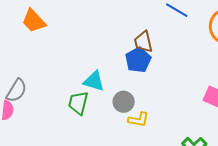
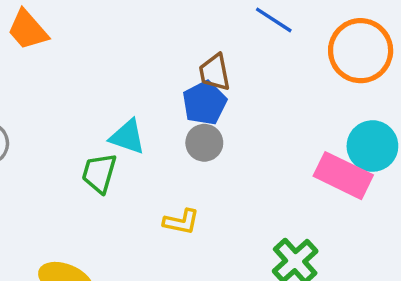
gray circle: (124, 102) -> (204, 143), moved
yellow L-shape: (139, 120) -> (181, 222), moved

